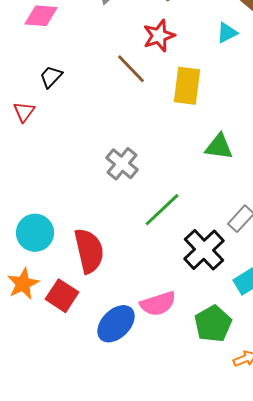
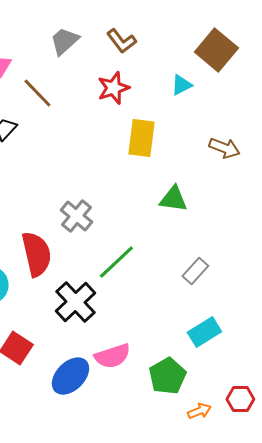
brown line: (131, 69) -> (37, 93), moved
black cross: (204, 250) -> (75, 302), moved
red semicircle: (89, 251) -> (36, 254), moved

